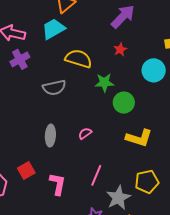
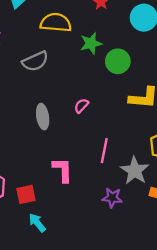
red square: (26, 170) -> (26, 194), moved, turned 30

